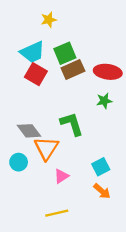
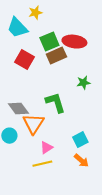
cyan trapezoid: (32, 52) -> (17, 28), moved, turned 70
red ellipse: (108, 72) -> (74, 42), moved
yellow line: (57, 213) -> (42, 164), moved

